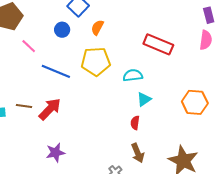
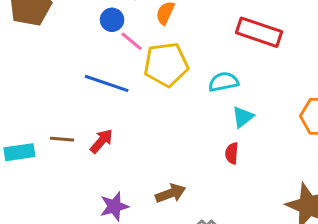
pink line: (29, 46) -> (131, 41), moved
red arrow: (50, 109) -> (101, 141), size x0.7
brown arrow: (138, 153) -> (171, 193), moved, turned -84

